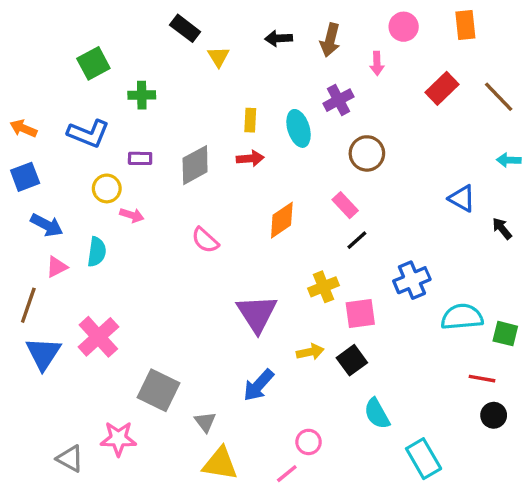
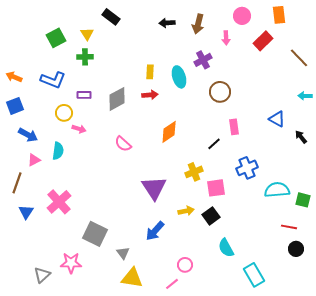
yellow triangle: (218, 57) -> (87, 34), moved
red rectangle: (442, 88) -> (263, 41), moved
pink rectangle: (345, 205) -> (234, 127), moved, turned 35
blue triangle: (43, 354) -> (26, 212), size x0.7
gray triangle: (70, 459) -> (42, 275), turned 48

